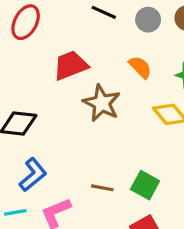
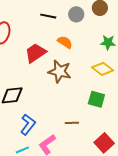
orange semicircle: (140, 67) -> (65, 42), moved
green square: (145, 185) -> (96, 99), moved

